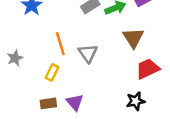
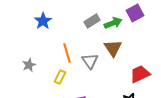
brown triangle: (133, 38) -> (113, 48), moved

